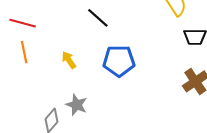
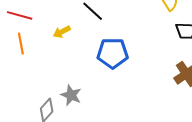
yellow arrow: (69, 60) -> (62, 32), moved, turned -84

